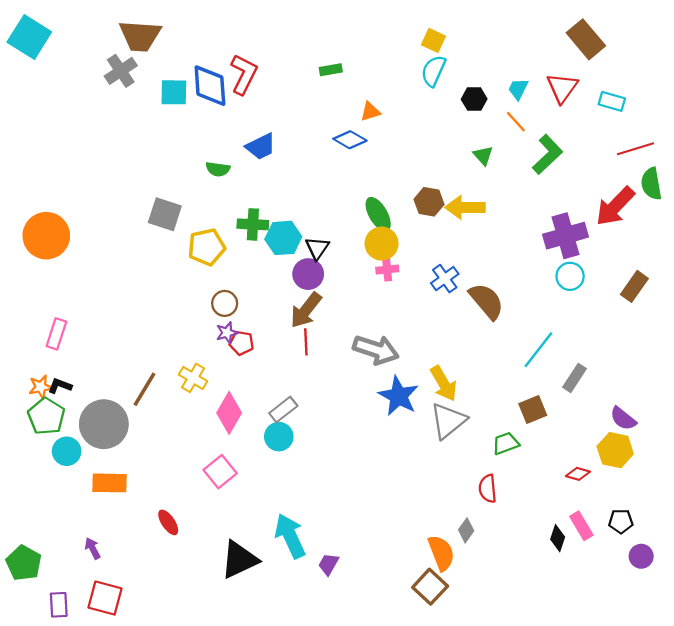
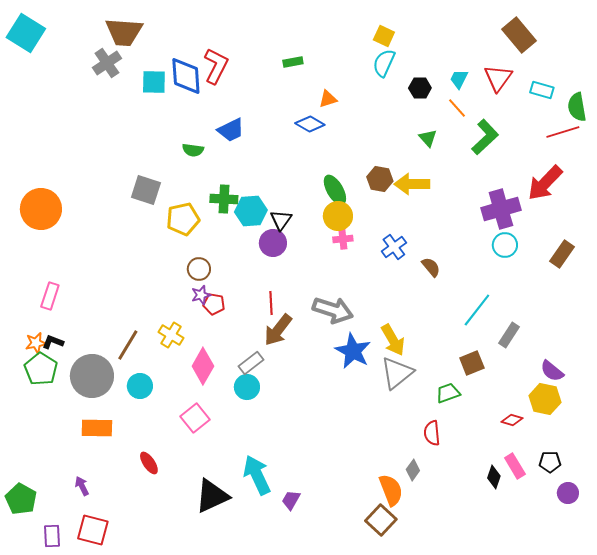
green semicircle: (651, 184) -> (577, 107), moved
brown semicircle: (487, 301) -> (431, 267), size x0.6
brown arrow: (306, 310) -> (278, 330), moved
cyan circle: (67, 451) -> (140, 386), moved

